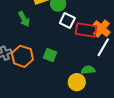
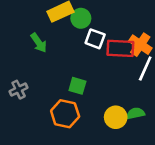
orange hexagon: (22, 56) -> (65, 114), moved
green semicircle: (88, 70) -> (135, 113), moved

